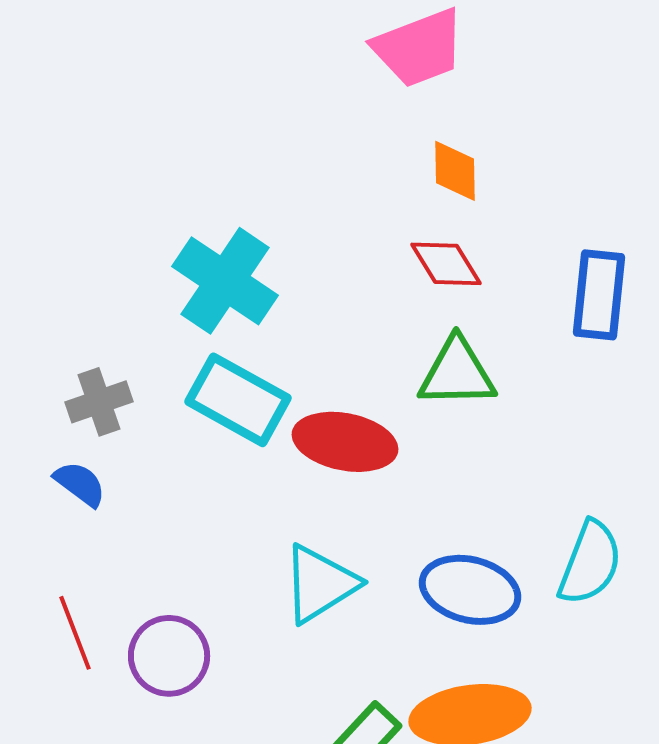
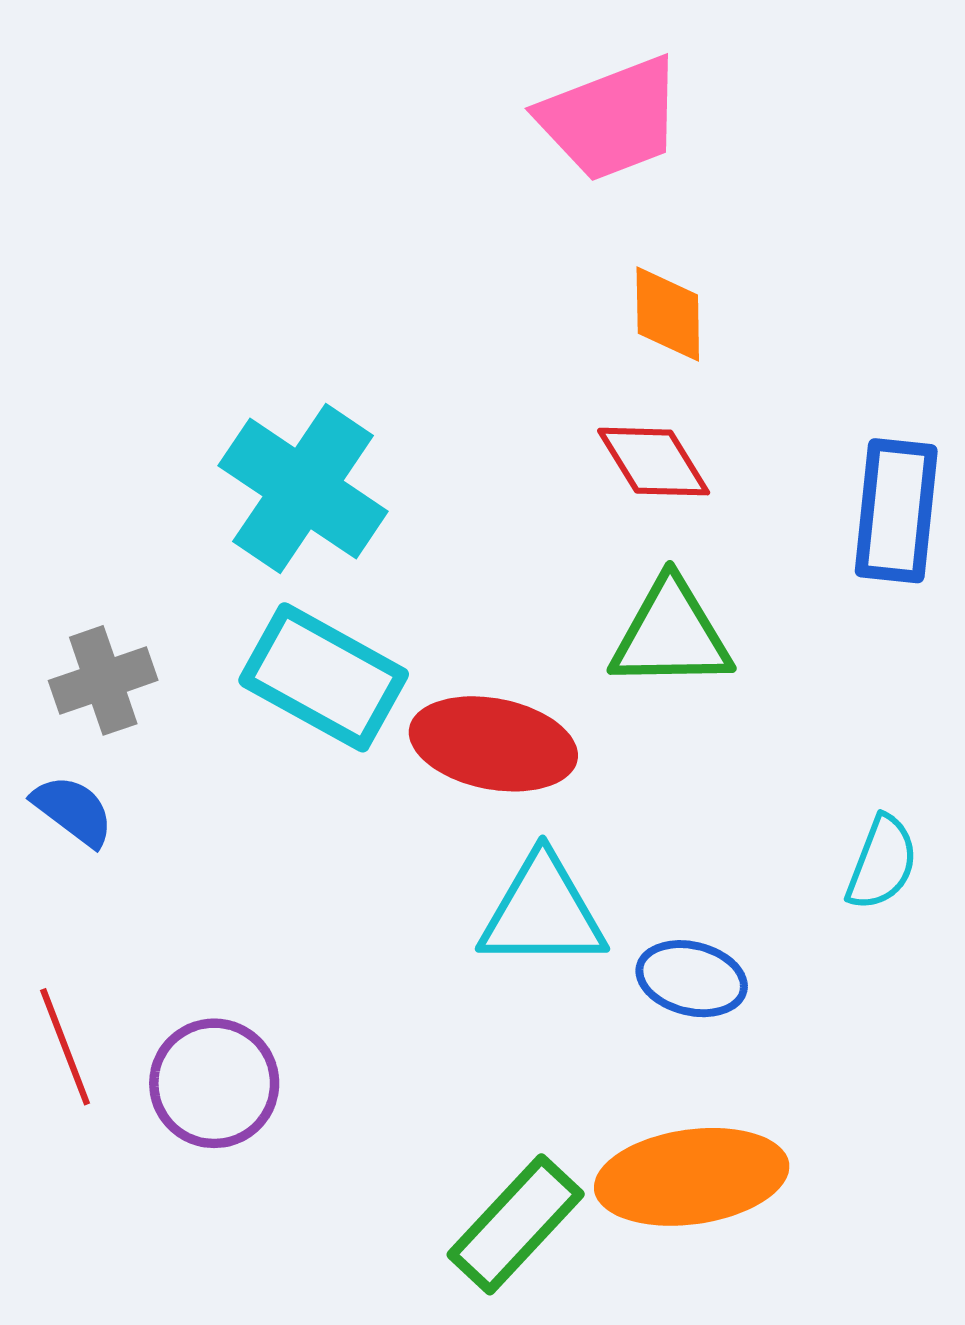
cyan semicircle: (590, 563) -> (882, 863), moved, size x0.7
cyan triangle: (320, 584) -> (543, 912), moved, turned 32
blue ellipse: (470, 590) -> (692, 979), size x0.7

